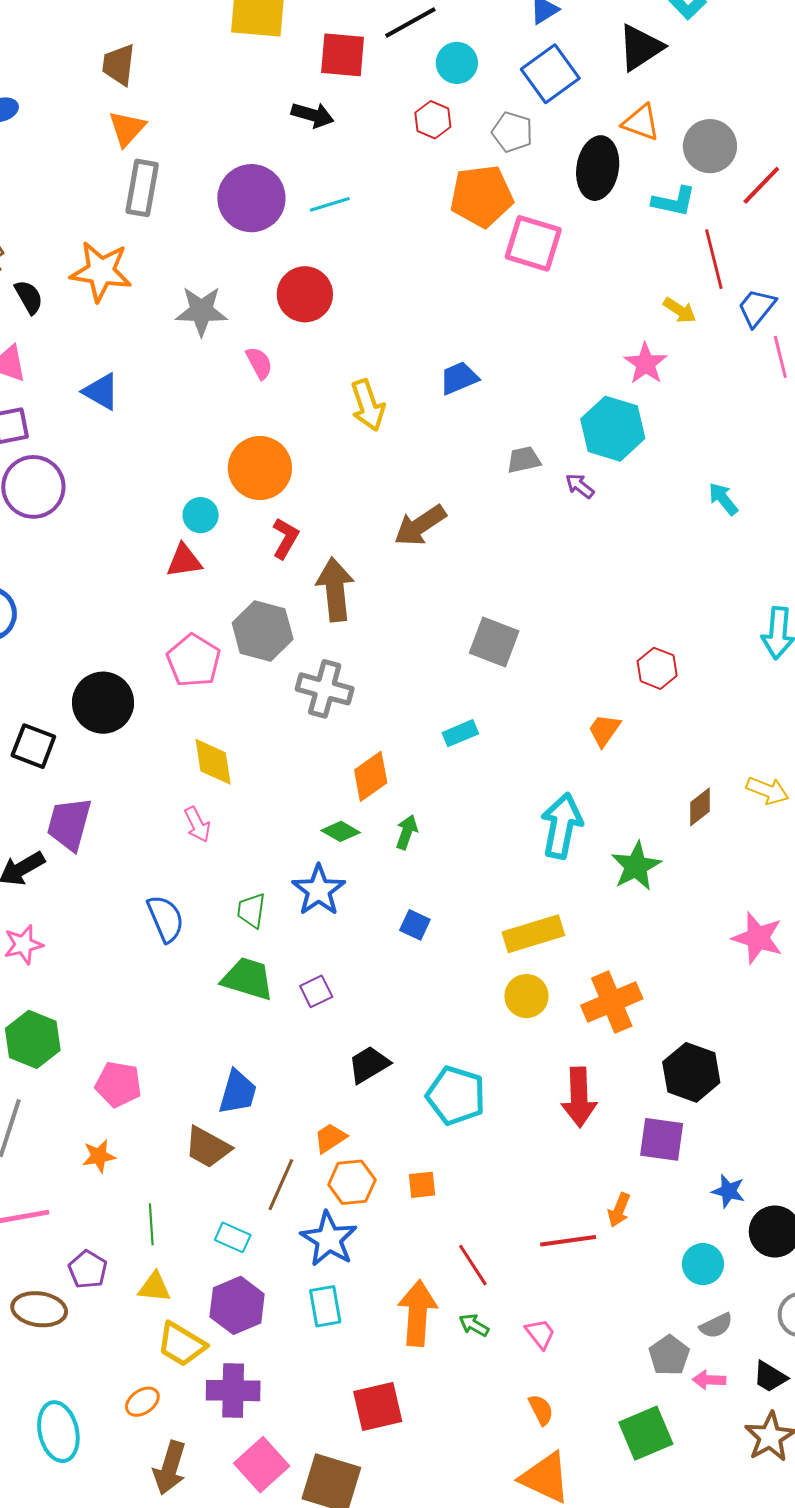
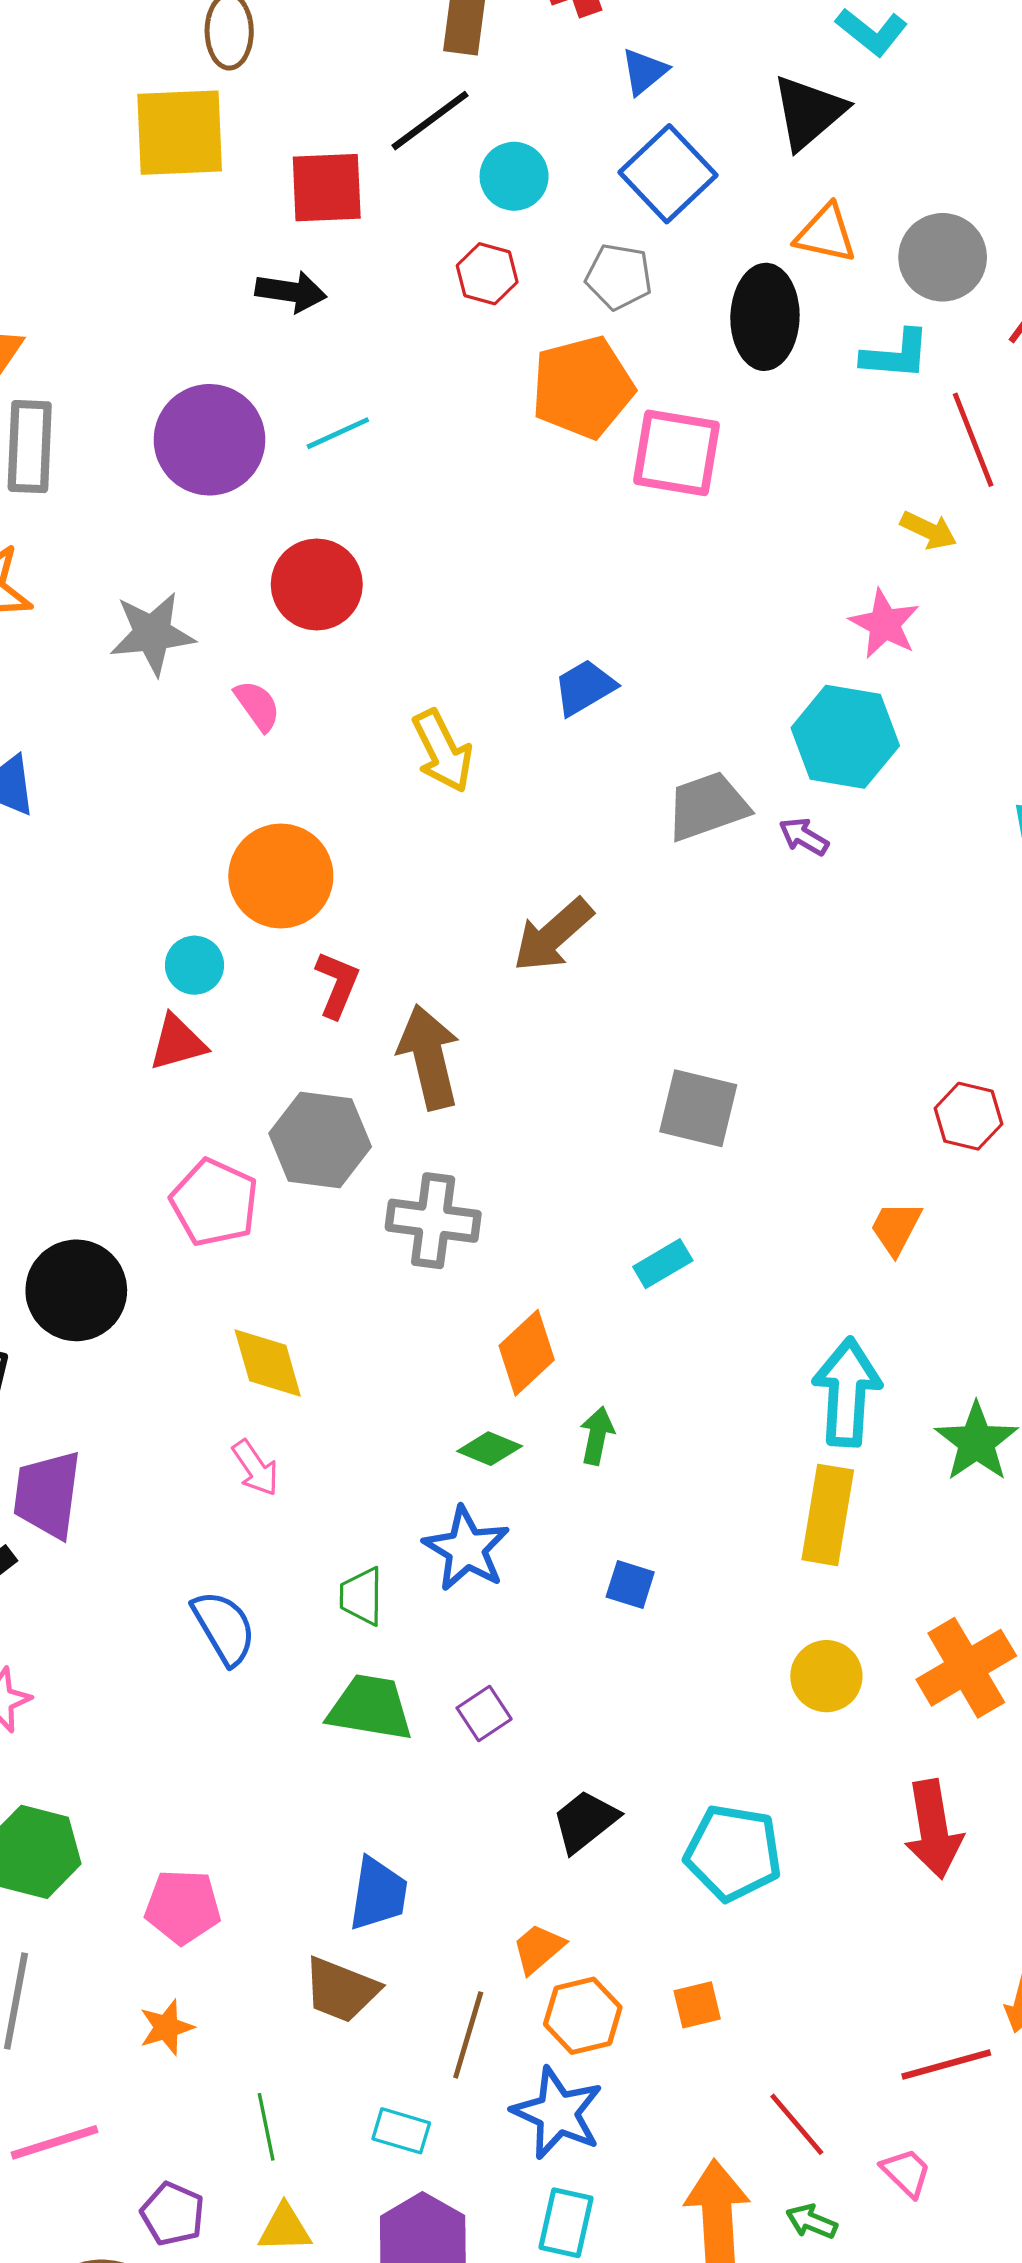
gray trapezoid: (524, 460) -> (707, 806), size x1.5
yellow rectangle: (533, 934) -> (828, 1515), moved, turned -56
cyan rectangle: (325, 1306) -> (566, 2223), turned 30
pink trapezoid: (540, 1334) -> (906, 2172), moved

